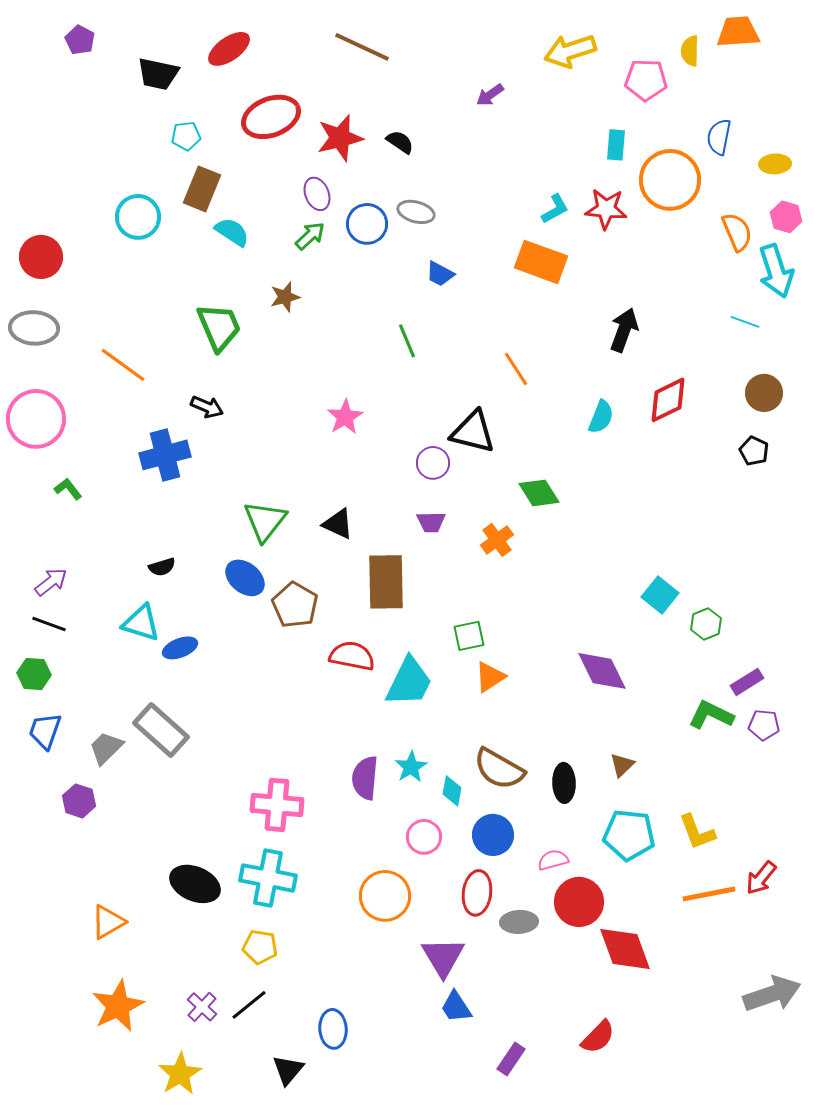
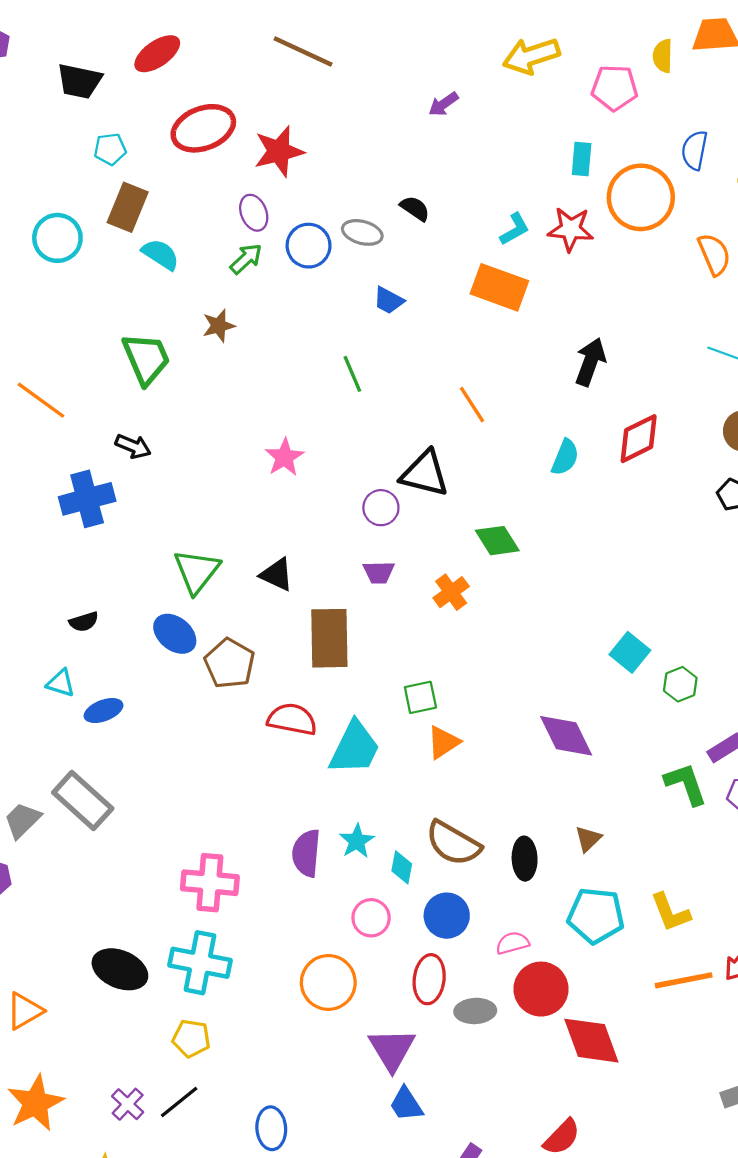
black semicircle: (400, 142) -> (415, 208), moved
cyan triangle: (141, 623) -> (61, 683), size x0.7
green L-shape: (711, 715) -> (686, 784), turned 45

